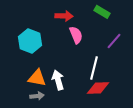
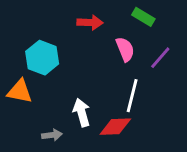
pink semicircle: (76, 35) -> (125, 49), moved
orange triangle: (37, 78) -> (20, 91), moved
red diamond: (98, 88) -> (115, 127), moved

